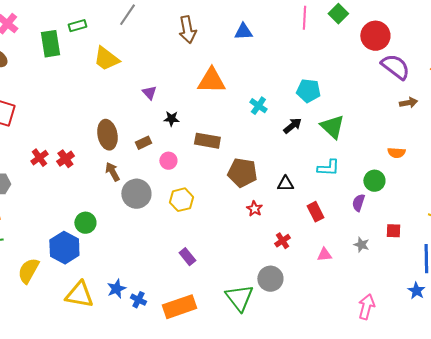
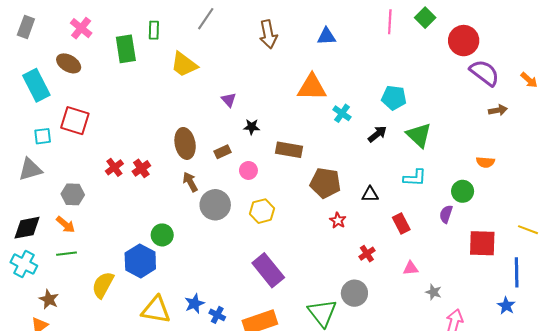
green rectangle: (77, 26) -> (154, 30), turned -72
orange triangle: (211, 81) -> (312, 87), moved
red square: (393, 231) -> (482, 243), size x1.8
gray star: (361, 245) -> (433, 292), moved
purple rectangle: (187, 257) -> (268, 270), size x1.8

